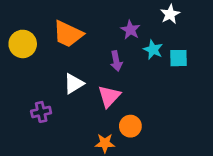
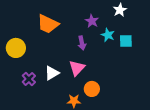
yellow circle: (23, 44) -> (16, 48), moved
white triangle: (74, 84) -> (52, 73), moved
purple cross: (41, 112) -> (29, 79), turned -32

